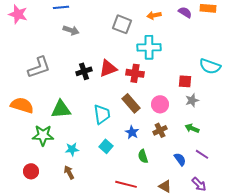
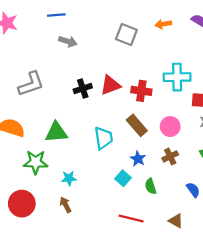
cyan cross: (149, 47) -> (177, 77), moved
cyan square: (106, 146) -> (123, 178), moved
red circle: (31, 171) -> (22, 204), size x1.5

